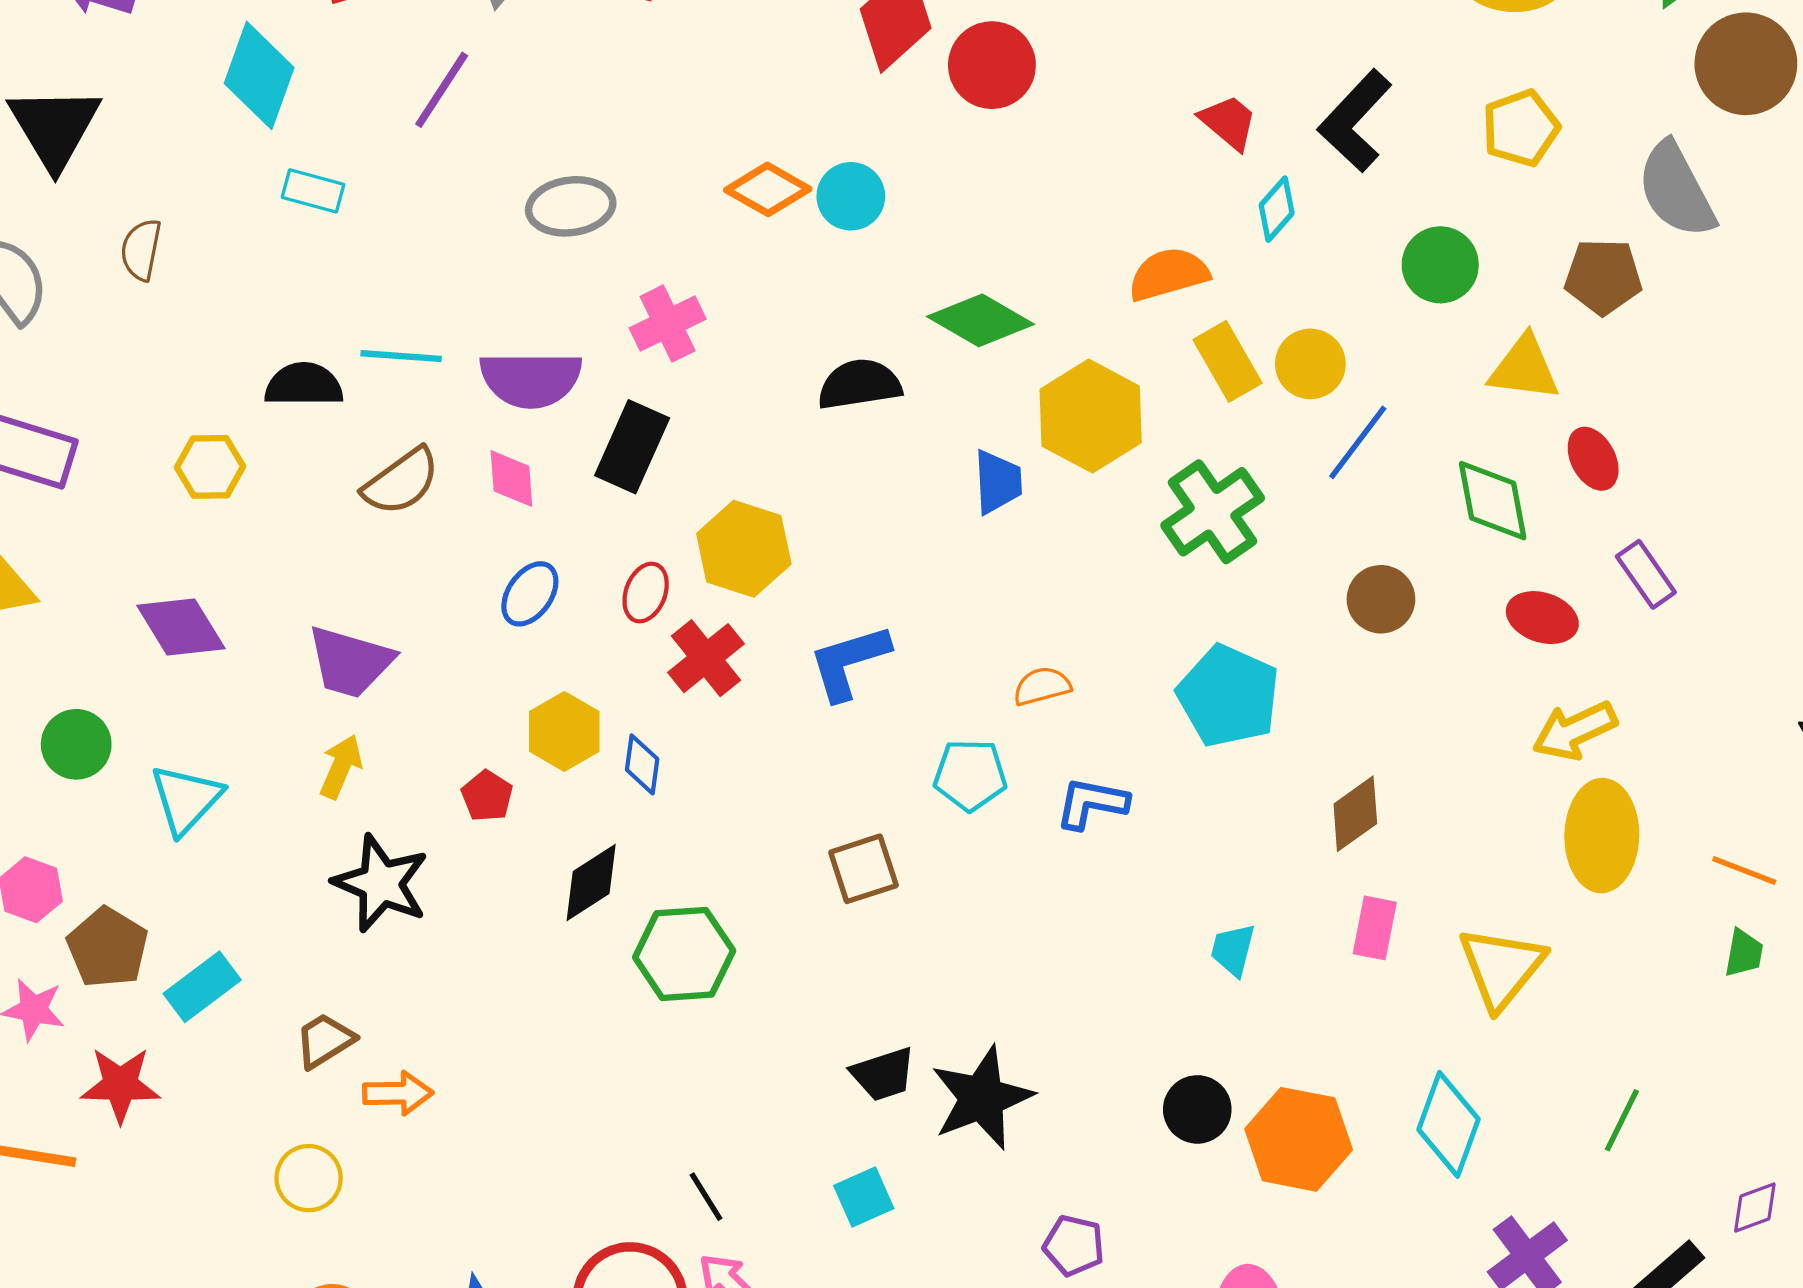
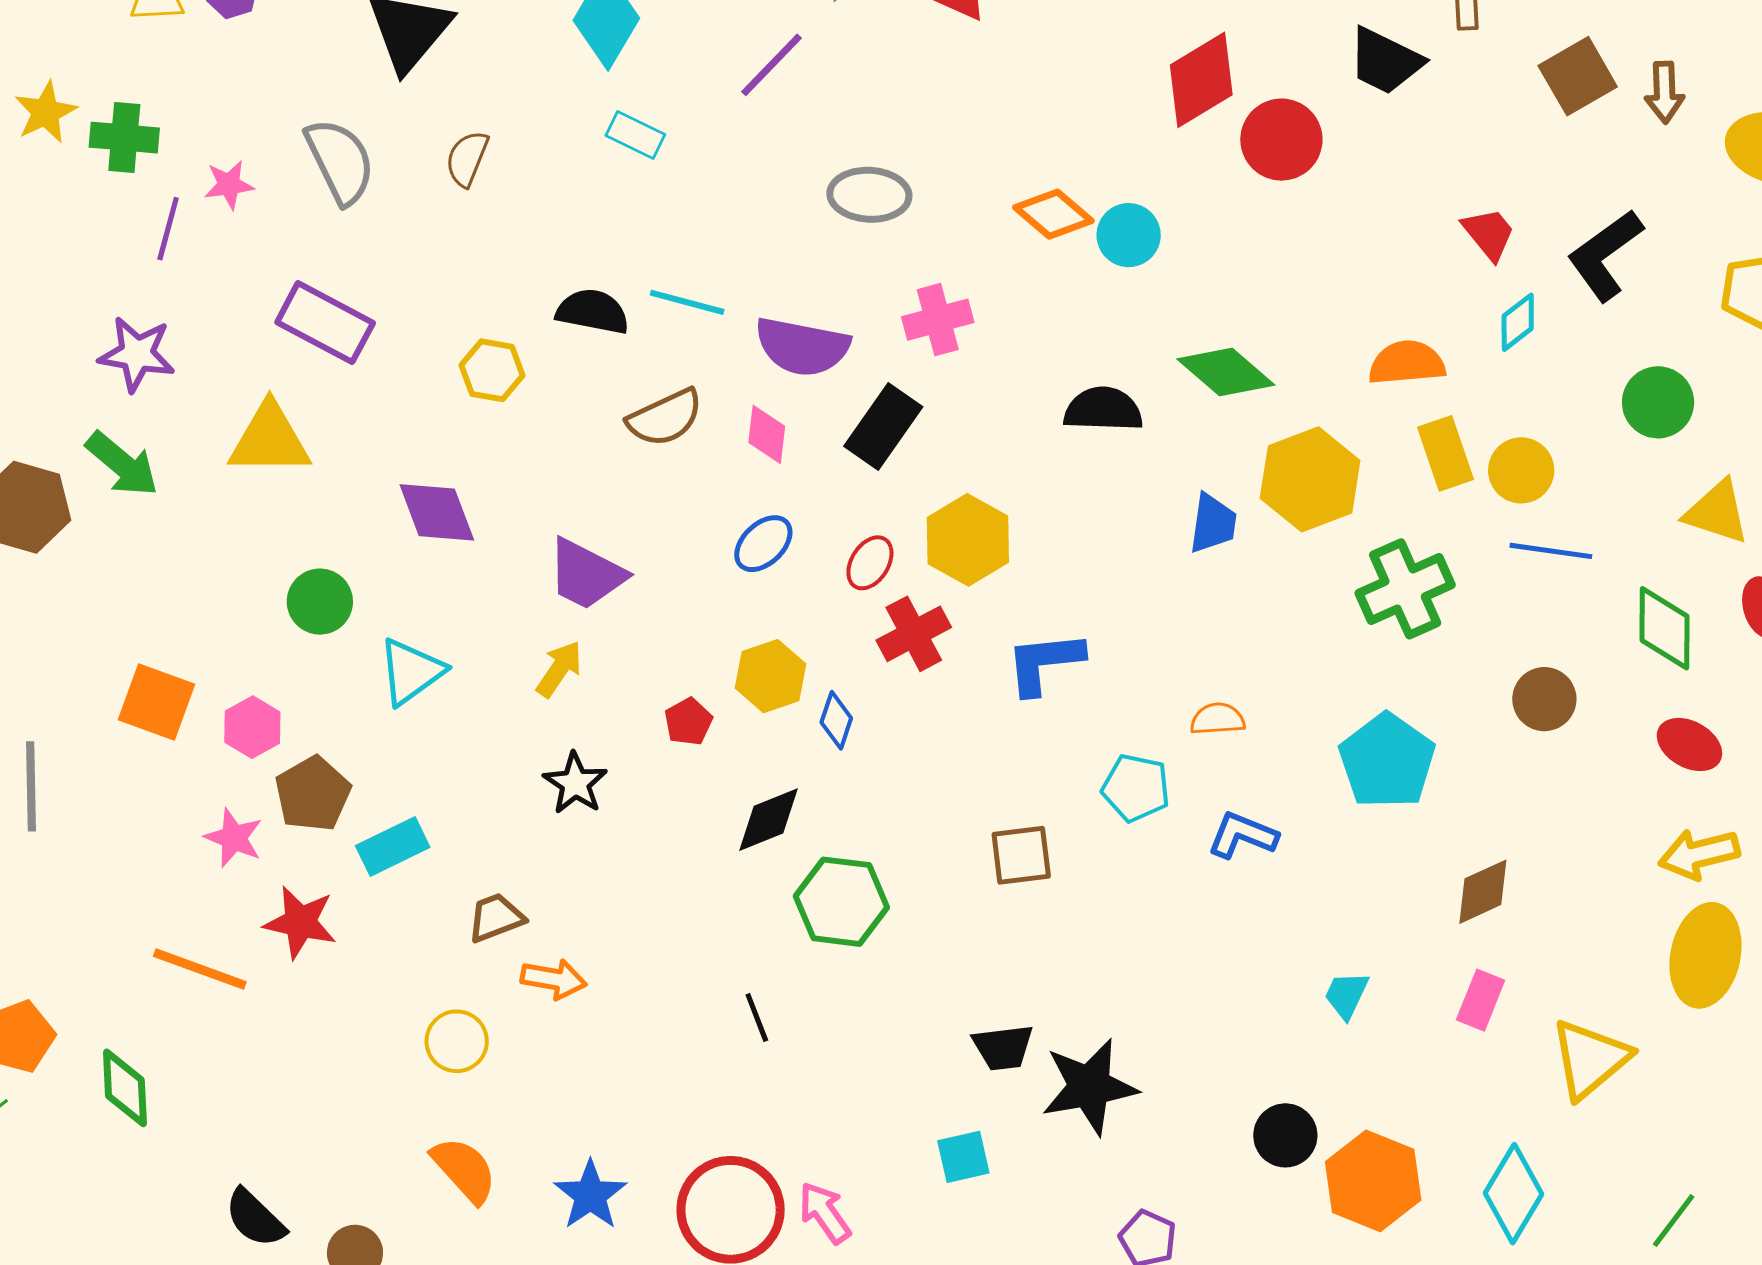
blue line: (1358, 442) -> (1551, 551), turned 50
black star: (381, 883) -> (575, 783), size x0.7
black line: (706, 1197) -> (757, 1018), moved

